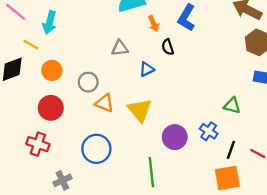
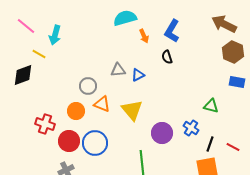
black semicircle: (168, 47) -> (167, 57), moved
gray triangle: (120, 48) -> (118, 70), moved
orange circle: (52, 70) -> (76, 111), moved
red circle: (51, 108) -> (69, 141), moved
red cross: (38, 144) -> (45, 124), moved

